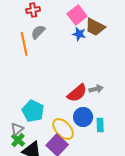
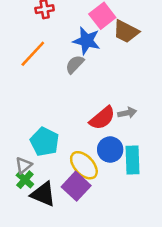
gray semicircle: (38, 32) -> (75, 64), moved
blue star: (79, 34) -> (87, 41), moved, size x1.5
orange line: (24, 44) -> (33, 54), turned 55
cyan rectangle: (100, 125) -> (132, 160), size x1.5

